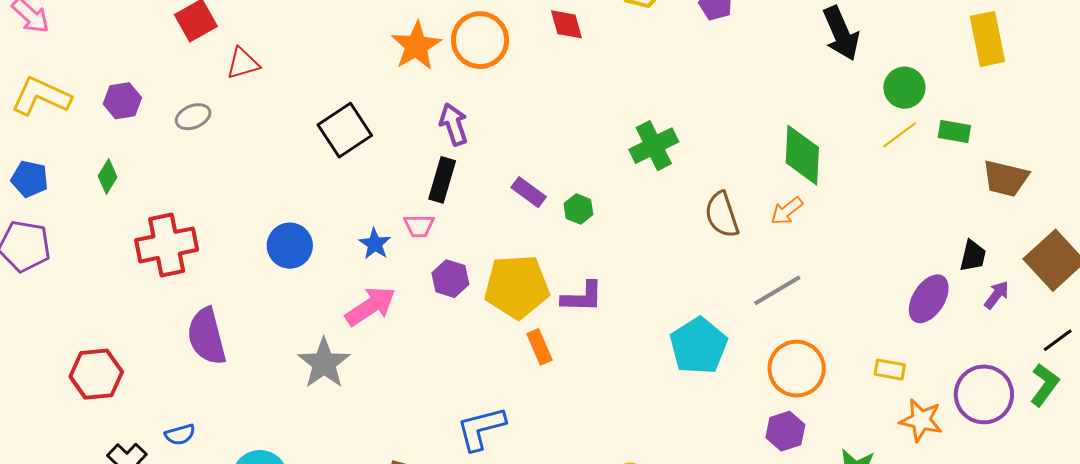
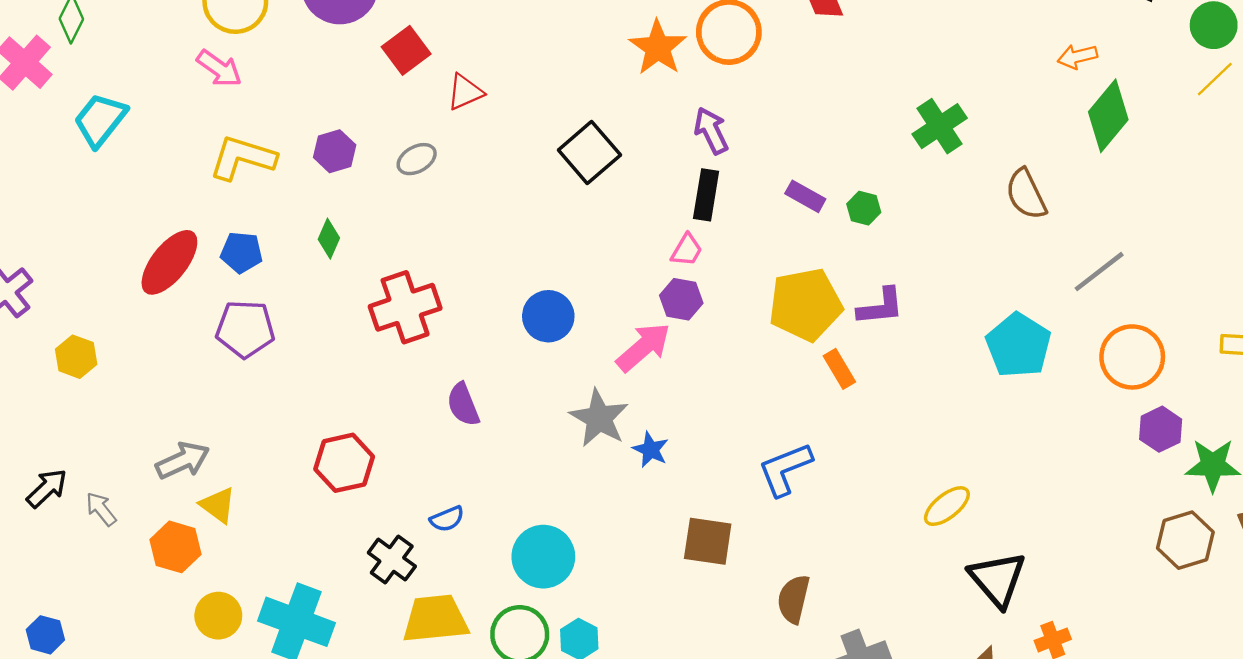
green diamond: (802, 155) -> (1108, 116), turned 44
orange arrow: (787, 211) -> (1077, 57), moved, turned 32
pink trapezoid: (419, 226) -> (687, 250), turned -52
blue star: (375, 244) -> (651, 450), moved
blue circle: (290, 246) -> (548, 316), moved
purple hexagon: (450, 279) -> (681, 299), moved
purple semicircle: (207, 336) -> (463, 404), size x0.7
purple hexagon: (785, 431) -> (1161, 429), moved

